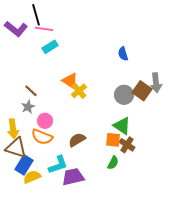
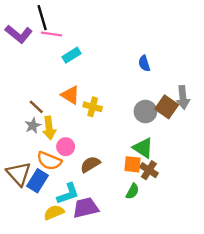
cyan rectangle: (50, 47) -> (71, 55), moved
orange triangle: (70, 81) -> (70, 95), moved
yellow cross: (79, 91) -> (93, 107), turned -35
pink circle: (45, 121) -> (66, 147), moved
yellow arrow: (13, 129) -> (49, 128), moved
brown triangle: (16, 148) -> (19, 174), turned 30
blue rectangle: (24, 165) -> (37, 181), moved
yellow semicircle: (32, 177) -> (54, 212), moved

